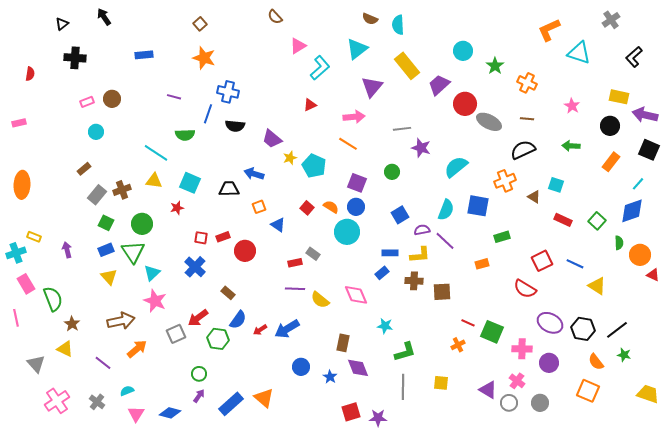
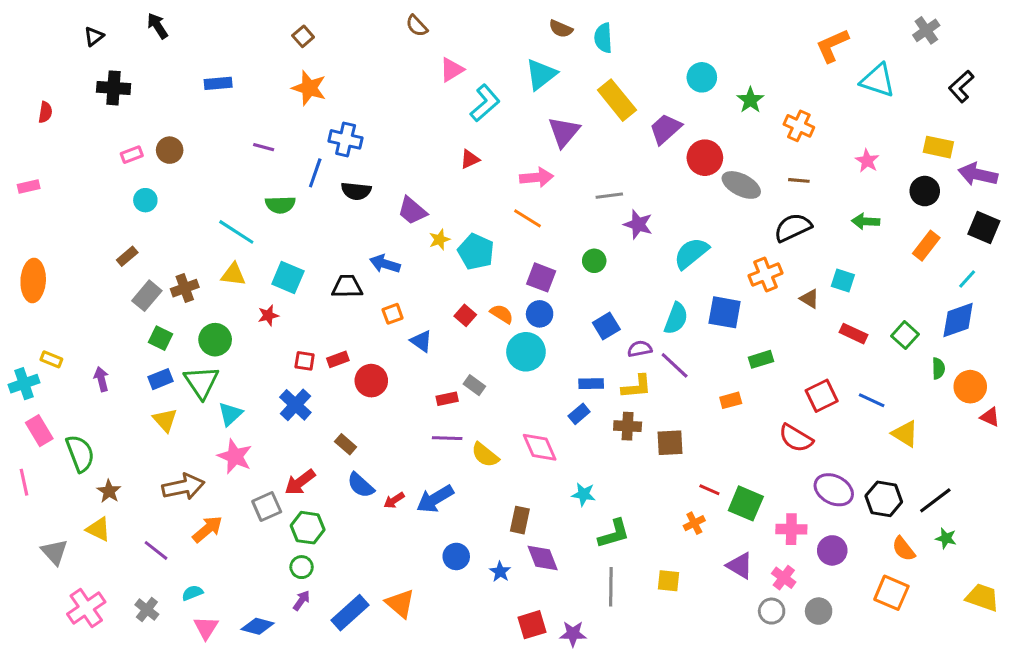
blue semicircle: (238, 320) -> (361, 485), turned 96
green hexagon: (218, 339) -> (308, 528), moved
purple triangle: (488, 390) -> (740, 566), moved

